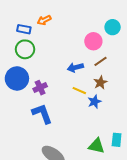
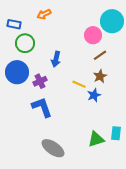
cyan circle: (113, 27) -> (112, 21), size x1.5
blue rectangle: (24, 29) -> (14, 24), moved
blue arrow: (75, 67) -> (56, 59), moved, turned -63
green triangle: (96, 146) -> (96, 139), turned -30

